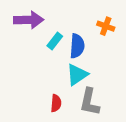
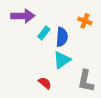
gray L-shape: (90, 102) -> (86, 81), moved
red semicircle: (56, 103) -> (45, 83), turned -56

